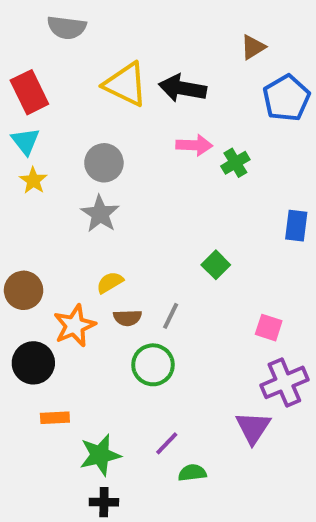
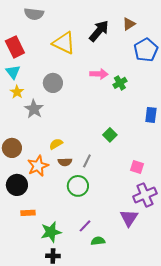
black arrow: (182, 88) -> (99, 31), moved, turned 120
gray star: (100, 214) -> (34, 109), moved

